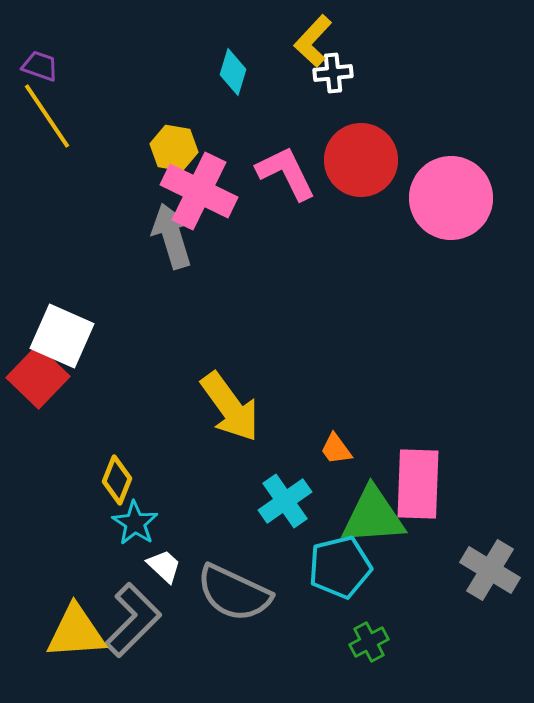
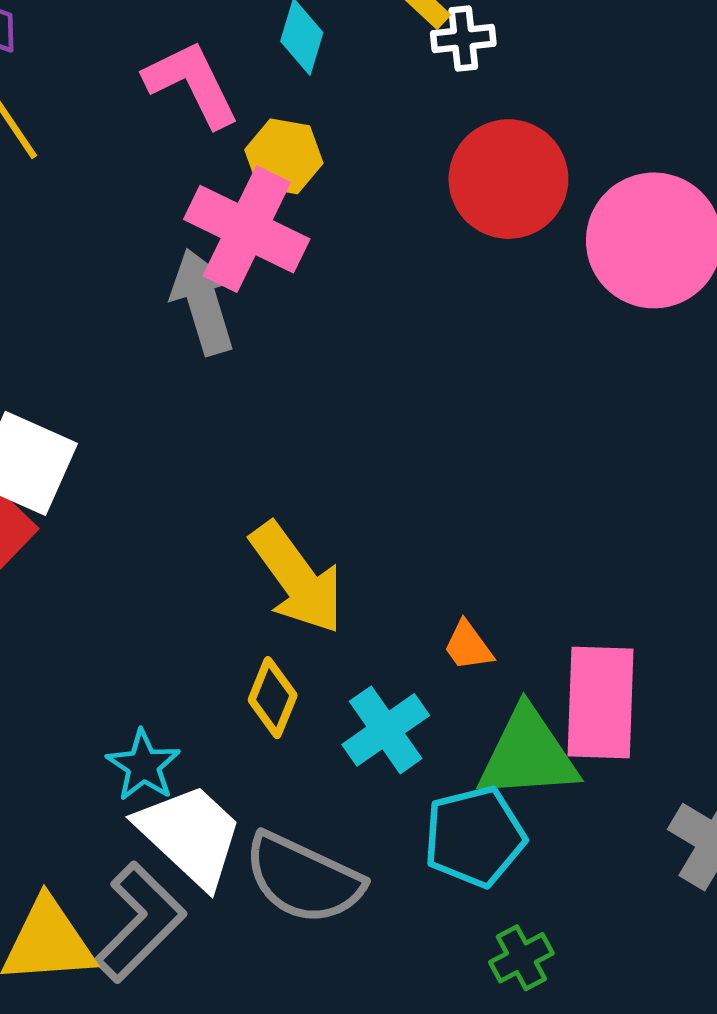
yellow hexagon: (174, 148) -> (284, 156), moved
pink L-shape: (286, 173) -> (192, 84), moved
yellow diamond: (117, 480) -> (273, 698), moved
white trapezoid: (164, 566) -> (190, 835), size x2.0

